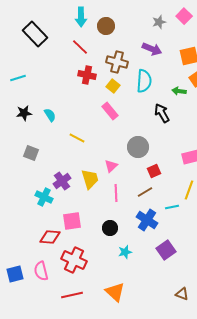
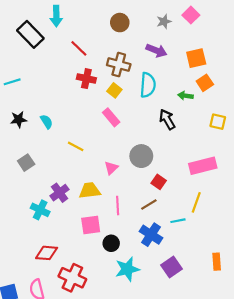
cyan arrow: (81, 17) -> (56, 16), moved
brown circle: (106, 26) -> (120, 23), moved
gray square: (31, 153) -> (26, 163), turned 35
pink triangle: (111, 166) -> (111, 168), moved
red square: (154, 171) -> (159, 182), turned -32
yellow trapezoid: (90, 179) -> (90, 191), turned -80
pink square: (72, 221) -> (91, 225), moved
cyan star: (125, 252) -> (127, 269), size x1.6

